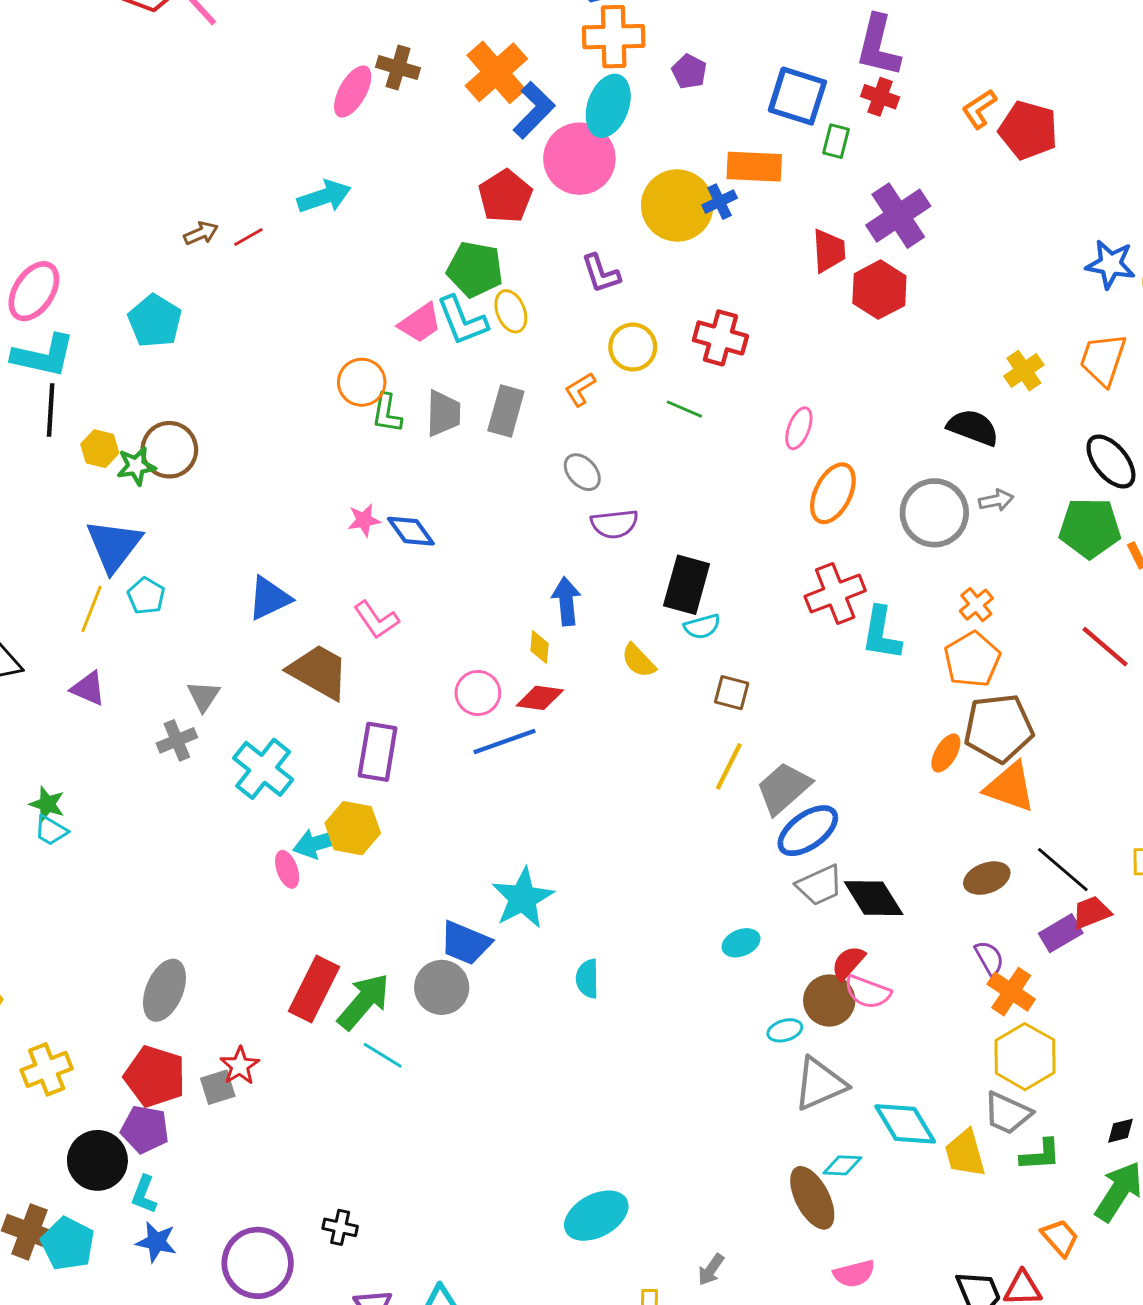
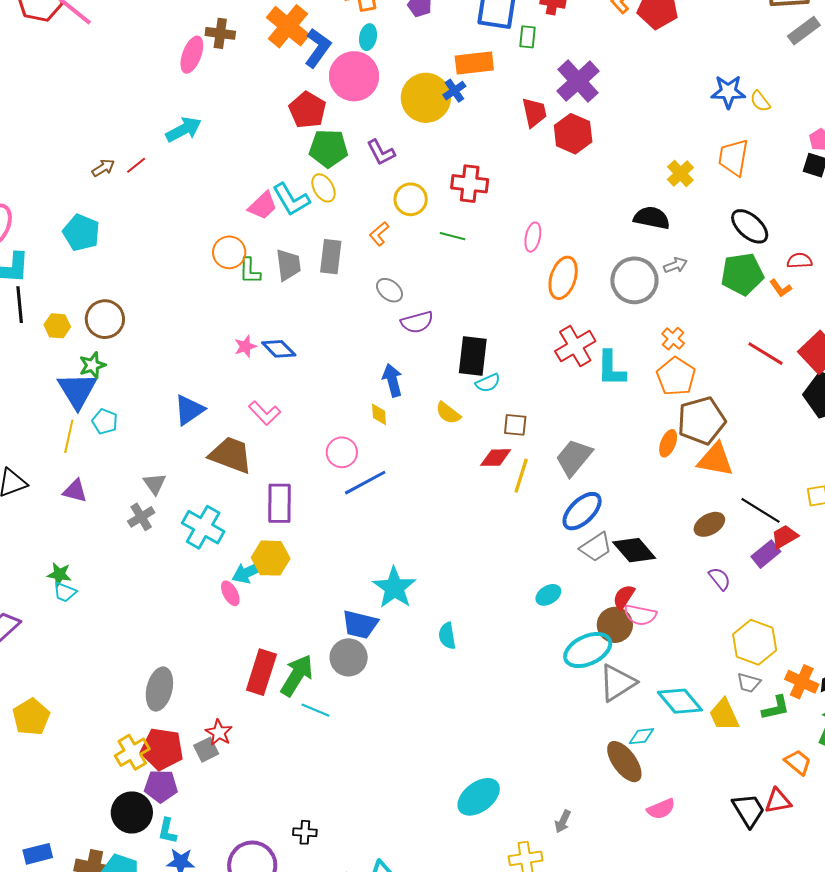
cyan ellipse: (608, 106) -> (368, 37), size x0.6
green pentagon: (475, 269) -> (328, 148), moved
green star: (136, 466) -> (92, 365), moved
red diamond: (540, 698) -> (496, 458), moved
gray trapezoid: (784, 788) -> (574, 458), moved
orange cross: (1011, 992) -> (802, 682), moved
cyan ellipse: (785, 1030) -> (588, 650), size x2.0
yellow cross: (47, 1069) -> (132, 752), moved
gray trapezoid: (1007, 1113) -> (749, 683), size x0.7

